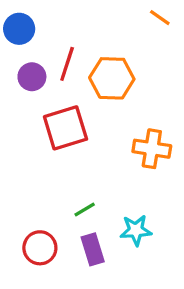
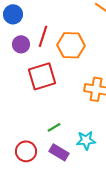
purple rectangle: (93, 249) -> (59, 152), turned -42

